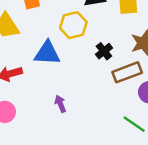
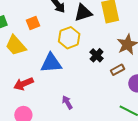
brown rectangle: (127, 72) -> (118, 70), size x0.6

